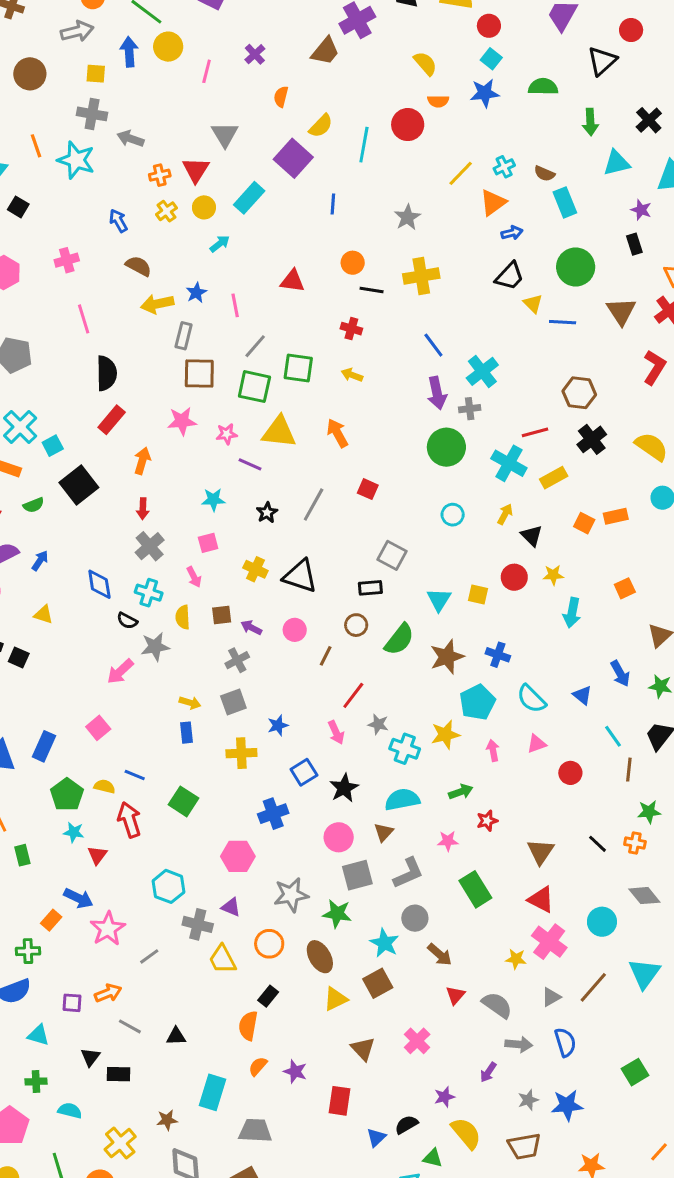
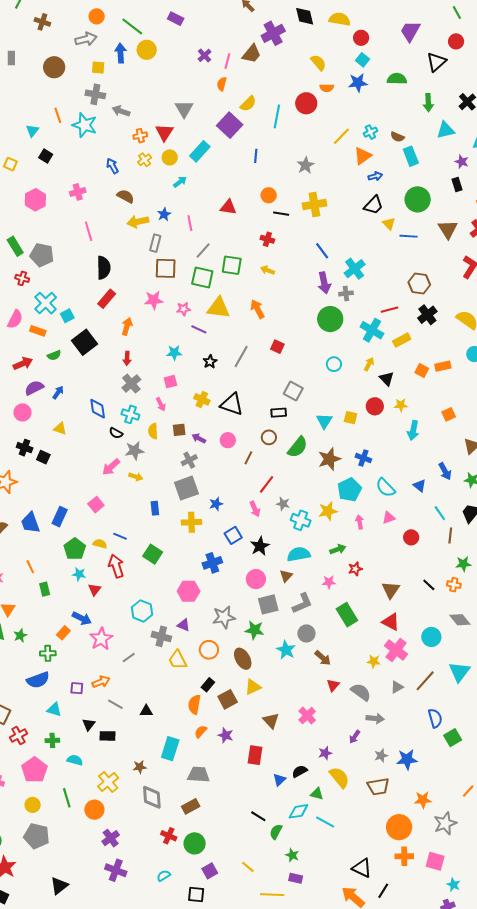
pink line: (207, 71) -> (227, 61), moved
gray square: (233, 702) -> (186, 488), size x1.4
yellow arrow: (190, 703) -> (136, 477), moved
brown square: (378, 983) -> (228, 699), moved
blue semicircle: (565, 1042) -> (435, 718), moved

